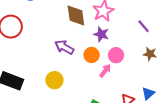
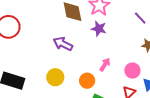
orange circle: (92, 55) -> (87, 81), moved
pink circle: (116, 55) -> (132, 71), moved

